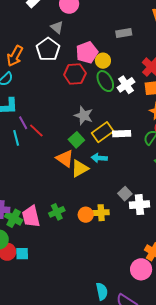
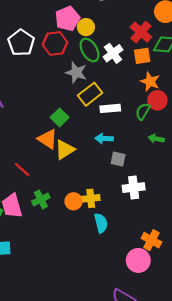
white pentagon: (48, 49) -> (21, 43), moved
gray star: (84, 116) -> (76, 73), moved
red line: (36, 130) -> (22, 169), moved
yellow rectangle: (103, 132) -> (90, 94), moved
cyan arrow: (99, 158) -> (104, 138), moved
gray square: (125, 194) -> (118, 159), moved, turned -32
cyan semicircle: (102, 291) -> (101, 223), moved

